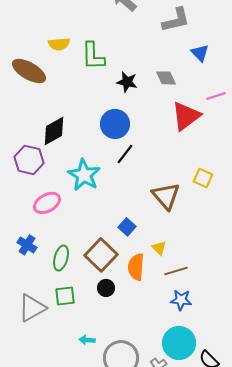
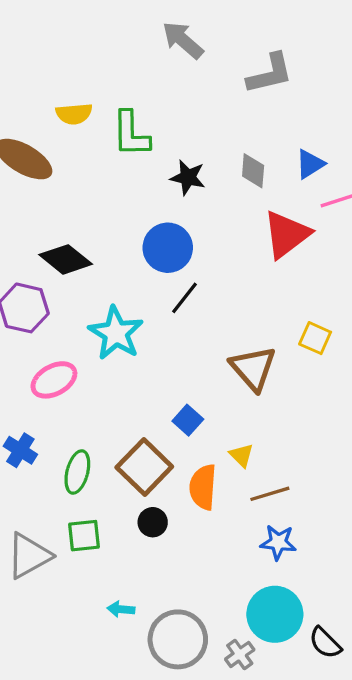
blue triangle: (200, 53) -> (310, 164), moved, turned 42
gray diamond: (166, 78) -> (253, 171), turned 30
black diamond: (54, 131) -> (66, 259), turned 68

